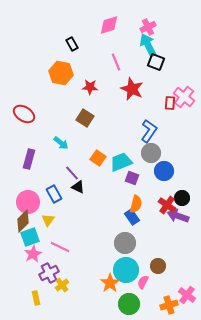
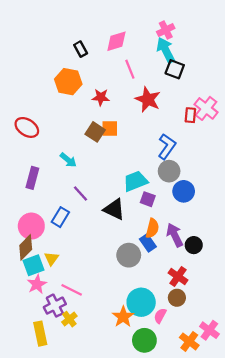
pink diamond: (109, 25) -> (116, 41), moved
orange square: (98, 158) -> (110, 129), moved, turned -35
black triangle: (78, 187) -> (114, 209), moved, size x1.5
blue rectangle: (54, 194) -> (60, 217), turned 60
black circle: (182, 198) -> (194, 245), moved
red cross: (167, 205) -> (178, 276), moved
purple arrow: (178, 216) -> (175, 235), moved, turned 45
yellow triangle: (48, 220) -> (51, 259), moved
gray circle: (125, 243) -> (129, 255), moved
pink line: (60, 247) -> (72, 290), moved
yellow rectangle: (36, 298) -> (40, 334), size x1.5
orange cross: (169, 305) -> (189, 341), turned -36

